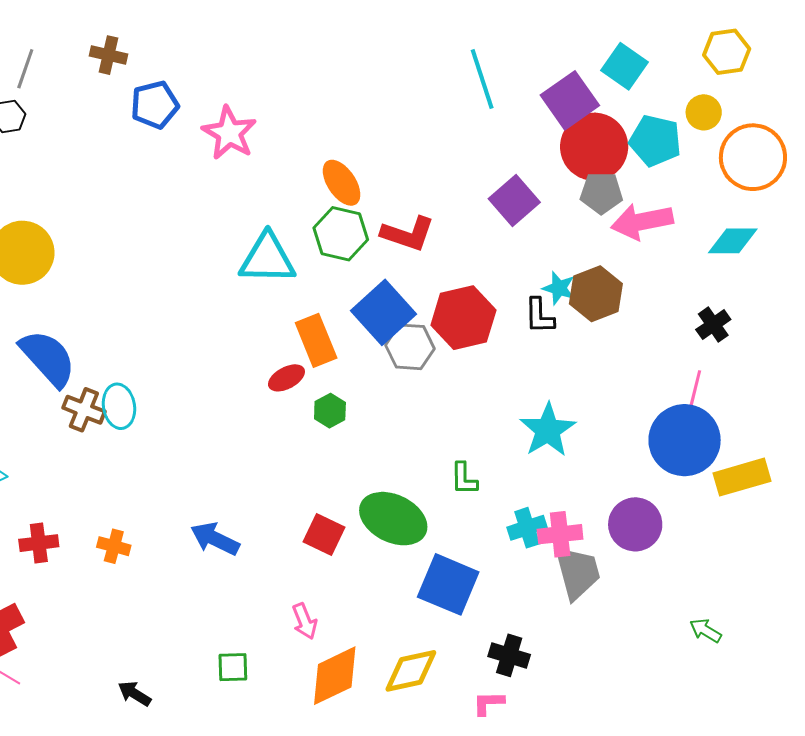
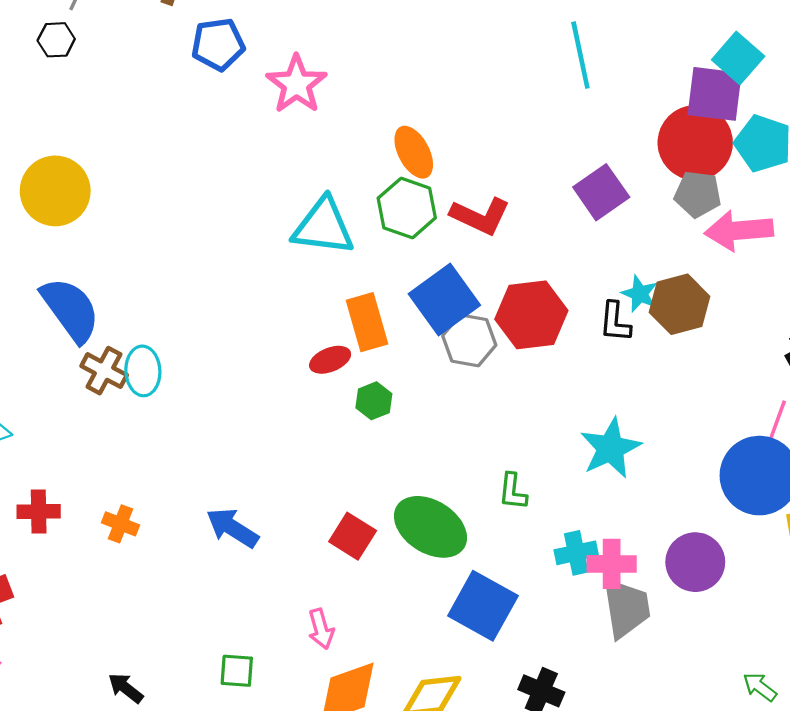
purple square: (570, 100) -> (715, 94), moved, turned 36

